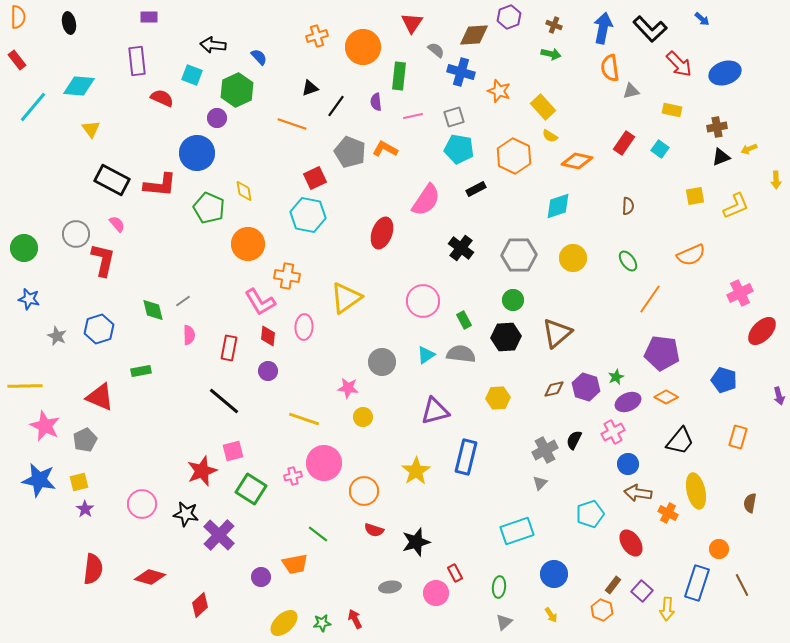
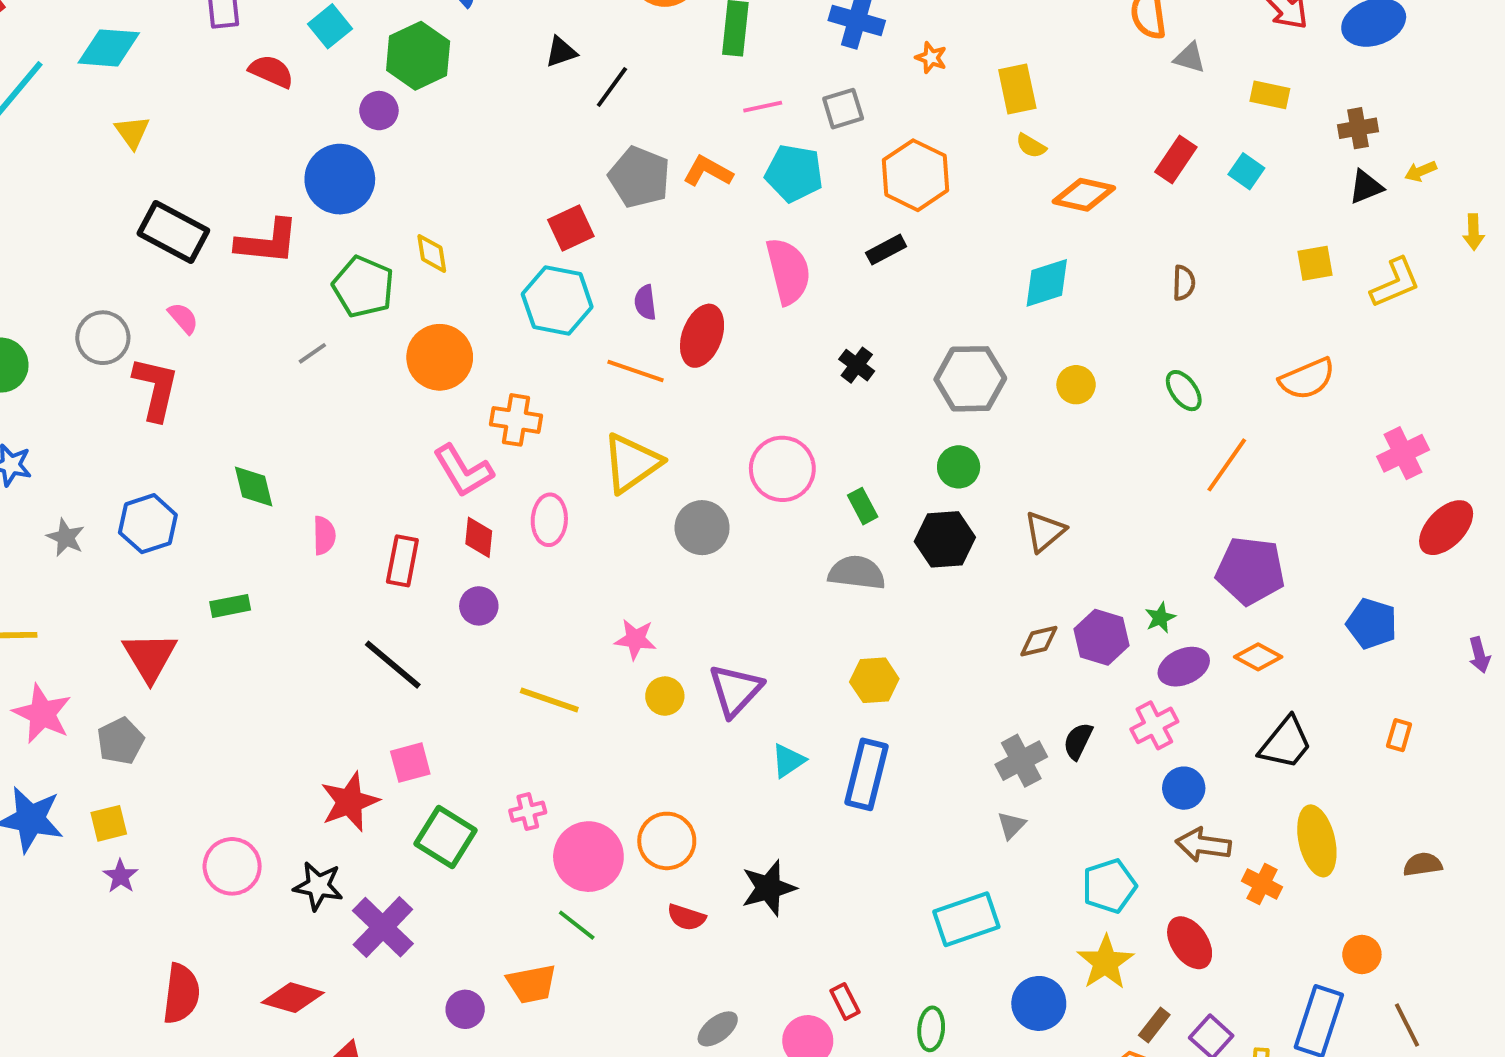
cyan square: (192, 75) -> (330, 26), turned 30
orange star: (499, 91) -> (931, 58), size x0.7
gray triangle: (631, 91) -> (1190, 58), turned 30
purple semicircle: (376, 102) -> (645, 302), moved
yellow rectangle: (543, 107) -> (1017, 89), turned 30
orange line: (292, 124) -> (635, 371), moved
cyan pentagon: (459, 149) -> (794, 173), moved
orange hexagon: (514, 156) -> (915, 175), moved
pink semicircle: (426, 200) -> (788, 271), turned -48
black cross: (461, 248) -> (857, 365), size x0.7
yellow circle: (573, 258) -> (1076, 385), size x0.7
gray line: (183, 301) -> (312, 353), moved
brown triangle: (557, 333) -> (1045, 532), size x0.7
cyan triangle: (426, 355) -> (788, 761), moved
gray circle: (382, 362) -> (702, 528), moved
red triangle: (100, 397) -> (150, 657), turned 36
yellow hexagon: (498, 398) -> (874, 680), moved
purple triangle: (435, 411) -> (735, 690), moved, turned -32
orange rectangle: (738, 437) -> (1399, 735), size x0.7
pink circle: (324, 463) -> (588, 857), moved
yellow star: (416, 471) -> (1105, 962), moved
brown semicircle: (750, 503) -> (1423, 864), turned 72
black star: (416, 542) -> (769, 888), moved
red semicircle: (93, 569) -> (181, 994), moved
red diamond: (150, 577) -> (293, 998), moved
gray ellipse: (390, 587) -> (718, 1029), turned -30

